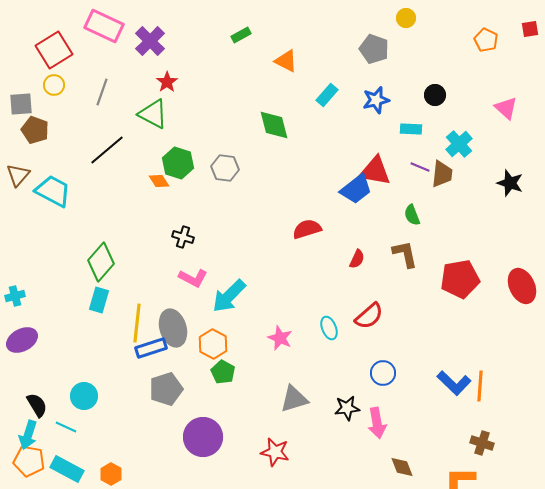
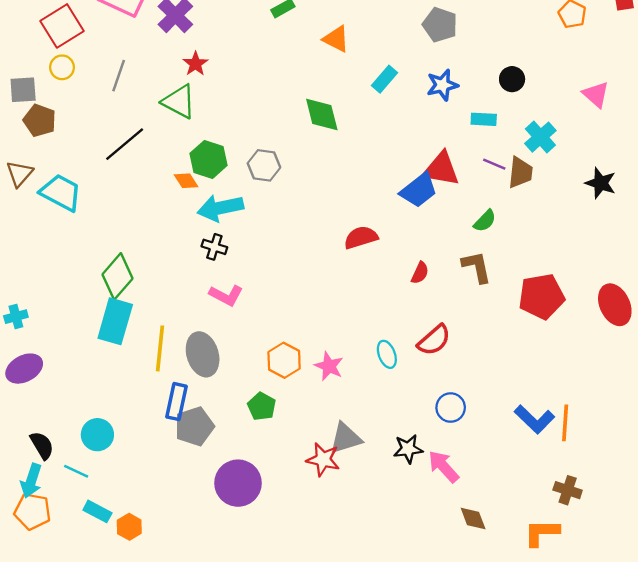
green semicircle: (412, 215) -> (485, 221), turned -115
cyan arrow: (229, 296) -> (220, 208), moved, turned 33
cyan rectangle: (99, 300) -> (115, 321), size x1.5
orange hexagon: (213, 344) -> (284, 360), moved
blue rectangle: (151, 348) -> (177, 402), moved, turned -60
pink arrow: (377, 423) -> (444, 467), turned 148
red star: (275, 452) -> (323, 459), moved
cyan rectangle: (67, 469) -> (97, 511), moved, size x0.7

